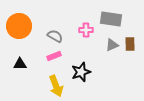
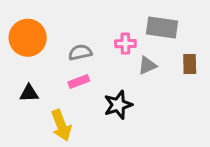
gray semicircle: (55, 36) -> (80, 52), turned -42
gray triangle: (112, 45) -> (147, 65), moved
yellow arrow: (56, 86) -> (61, 125), moved

